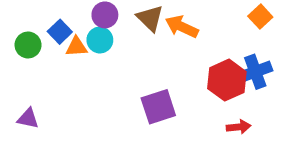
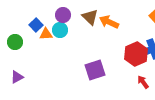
green circle: (28, 45) -> (15, 42), moved
purple triangle: (28, 119) -> (17, 77), turned -40
red arrow: (239, 127) -> (143, 82), turned -120

